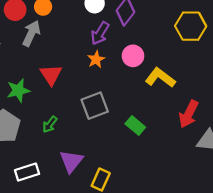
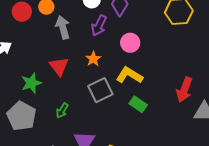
gray arrow: (31, 33) -> (63, 27), moved, turned -35
orange star: (96, 59) -> (93, 59), moved
yellow L-shape: (160, 78) -> (129, 75), moved

